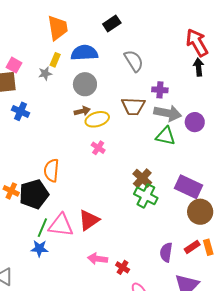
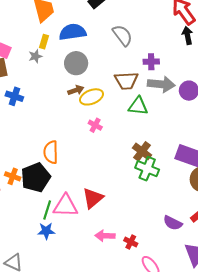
green triangle: (165, 136) -> (138, 106), moved
purple semicircle: (166, 252) -> (173, 223), turned -66

